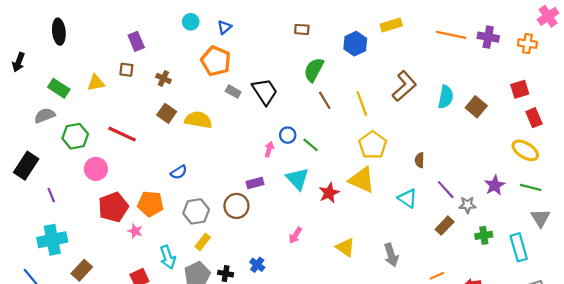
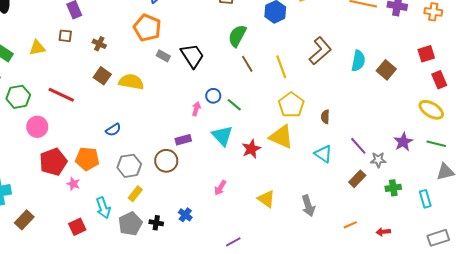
brown semicircle: (420, 160) -> (325, 117), moved
gray triangle: (540, 218) -> (445, 172), turned 48
cyan rectangle: (519, 247) -> (425, 199), size x0.7

